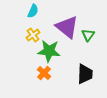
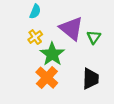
green star: (49, 51) -> (52, 54), turned 30
orange cross: (44, 73) -> (47, 78), size x1.5

